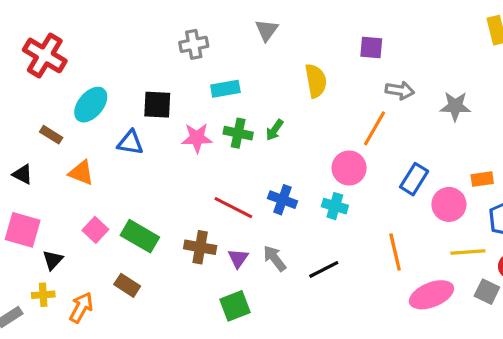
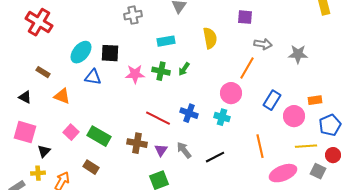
cyan rectangle: (225, 89) -> (166, 41), moved
cyan ellipse: (91, 105) -> (81, 52), moved

